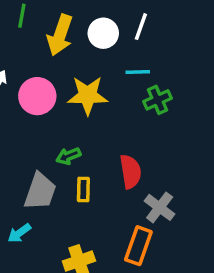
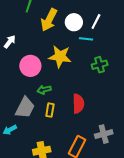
cyan line: (138, 72) -> (86, 39), moved
pink circle: (37, 96) -> (30, 66), moved
gray cross: (160, 207) -> (104, 134), moved, turned 30

